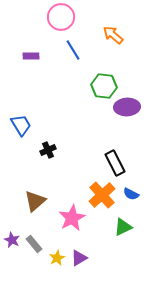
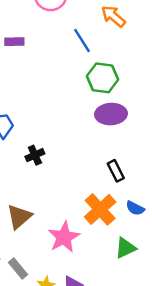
blue line: (73, 50) -> (82, 40), moved
purple ellipse: (127, 107) -> (111, 114), moved
black rectangle: (115, 163) -> (116, 171), size x0.7

